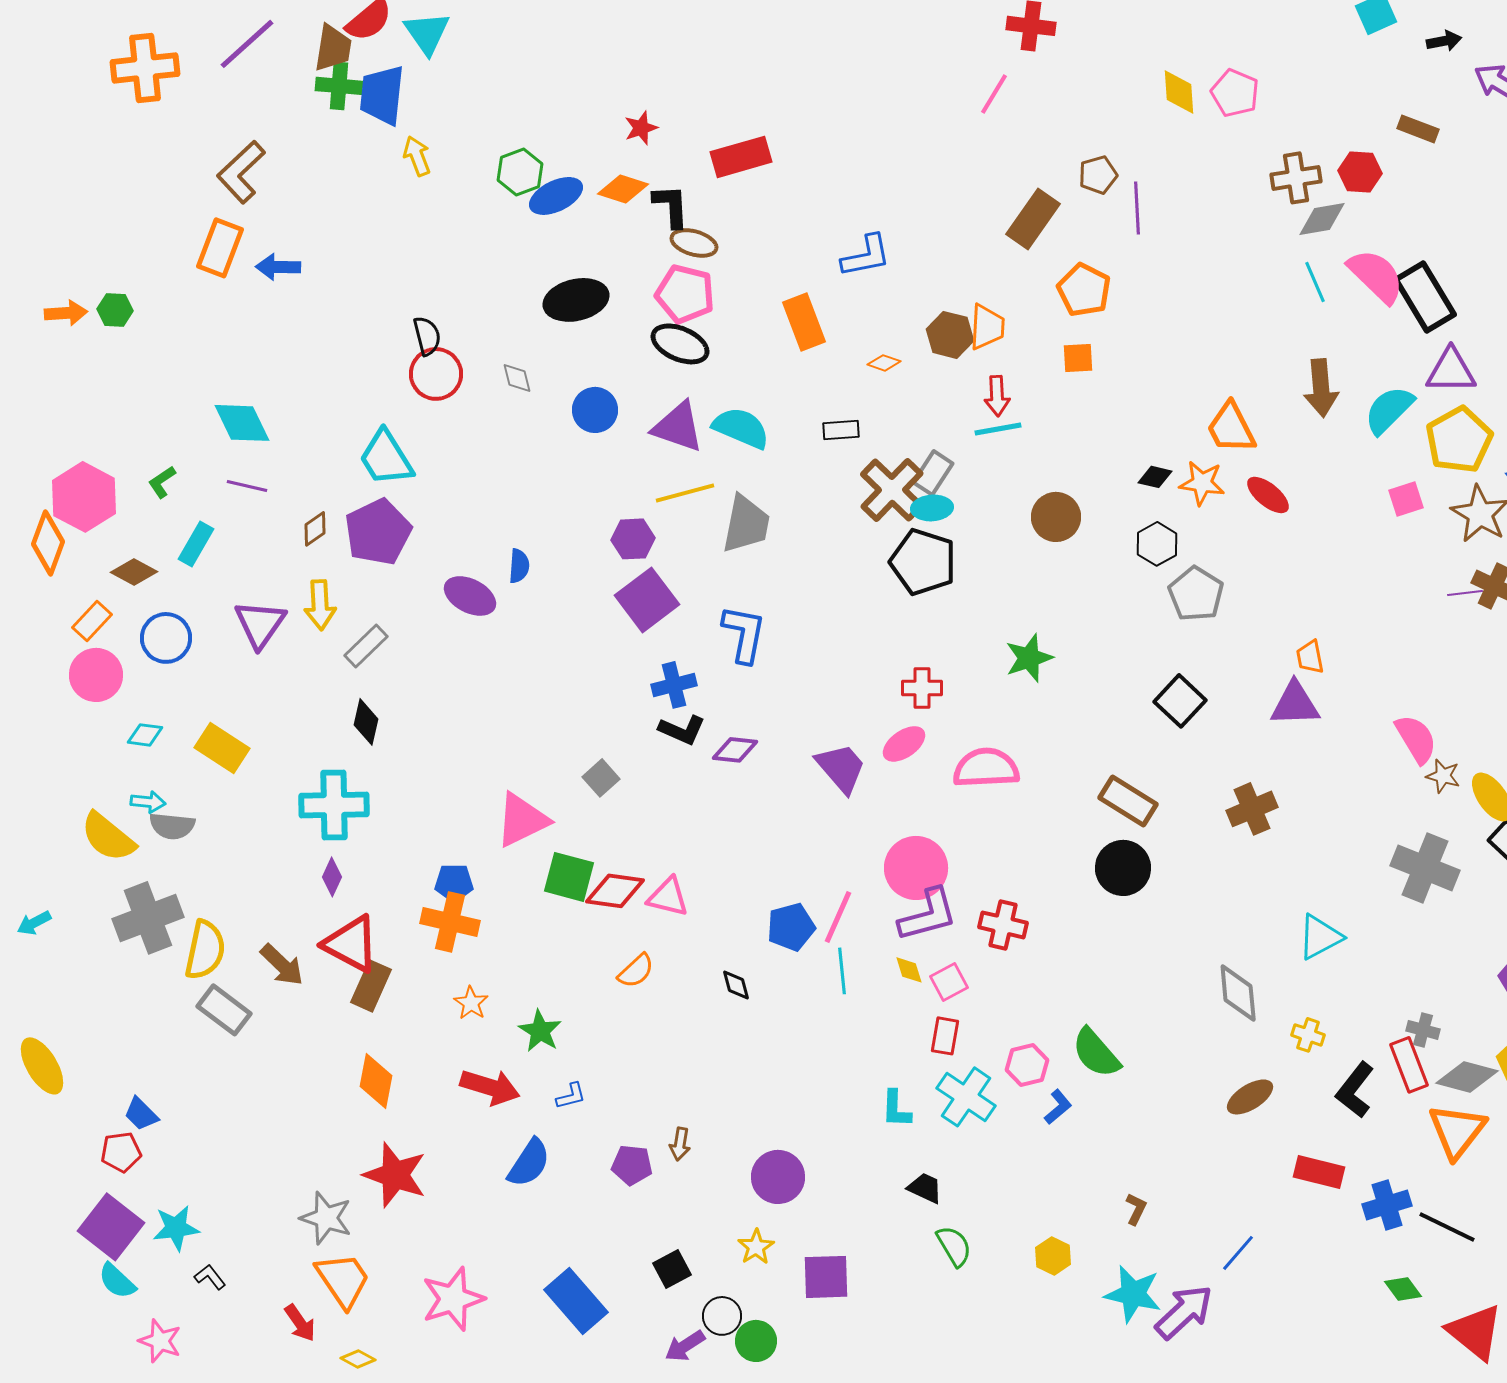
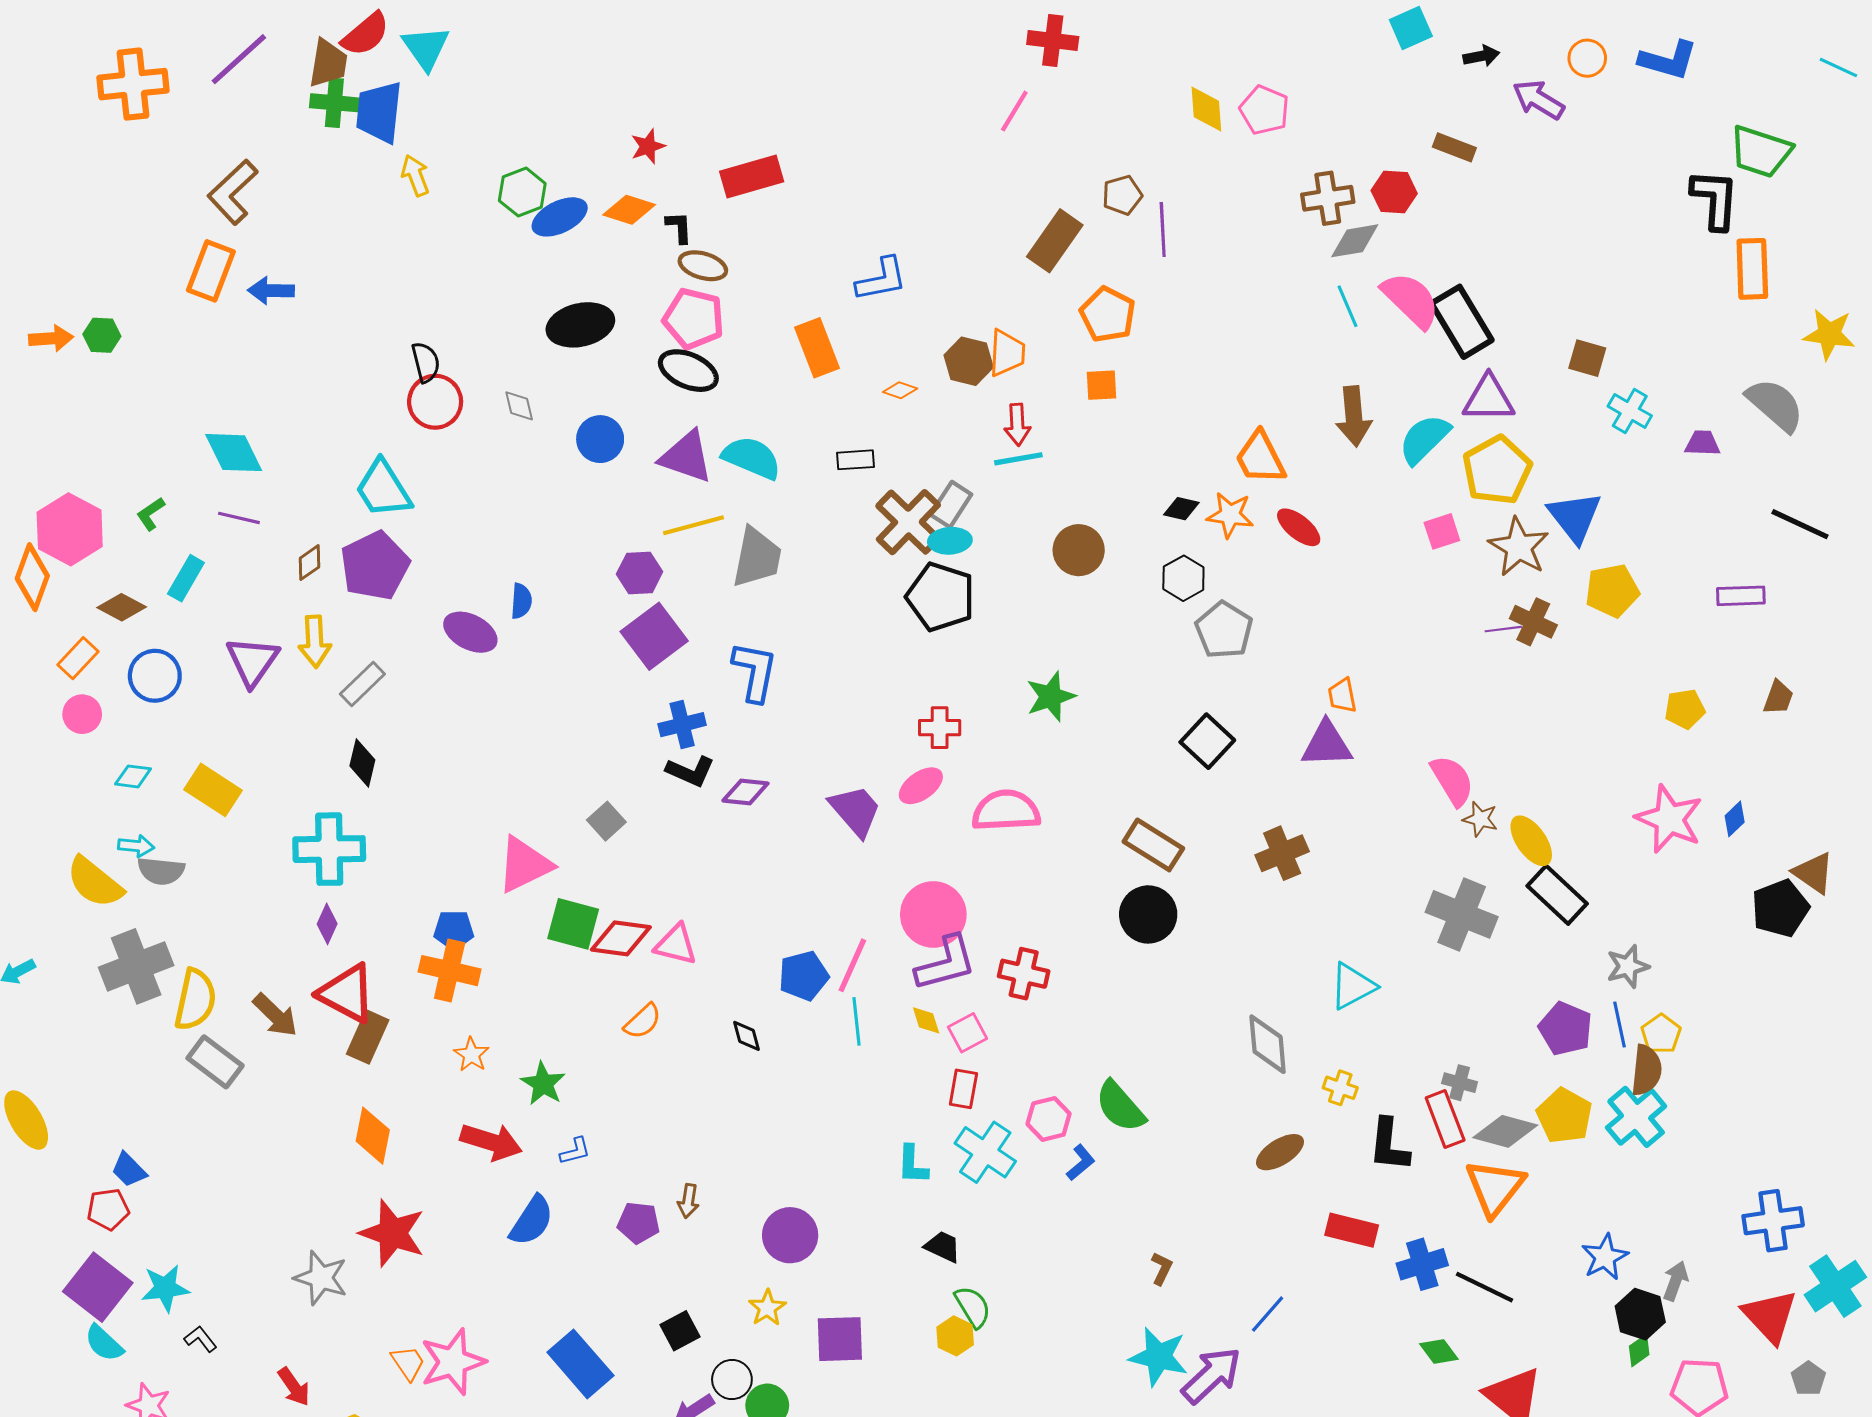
black L-shape: (671, 206) -> (679, 227), size x0.7
pink circle: (96, 675) -> (82, 714), size x0.7
black L-shape: (1355, 1090) -> (1389, 1145), turned -32
yellow hexagon: (1053, 1256) -> (955, 1336), moved
orange trapezoid: (343, 1280) -> (408, 1363), moved, size x0.6

